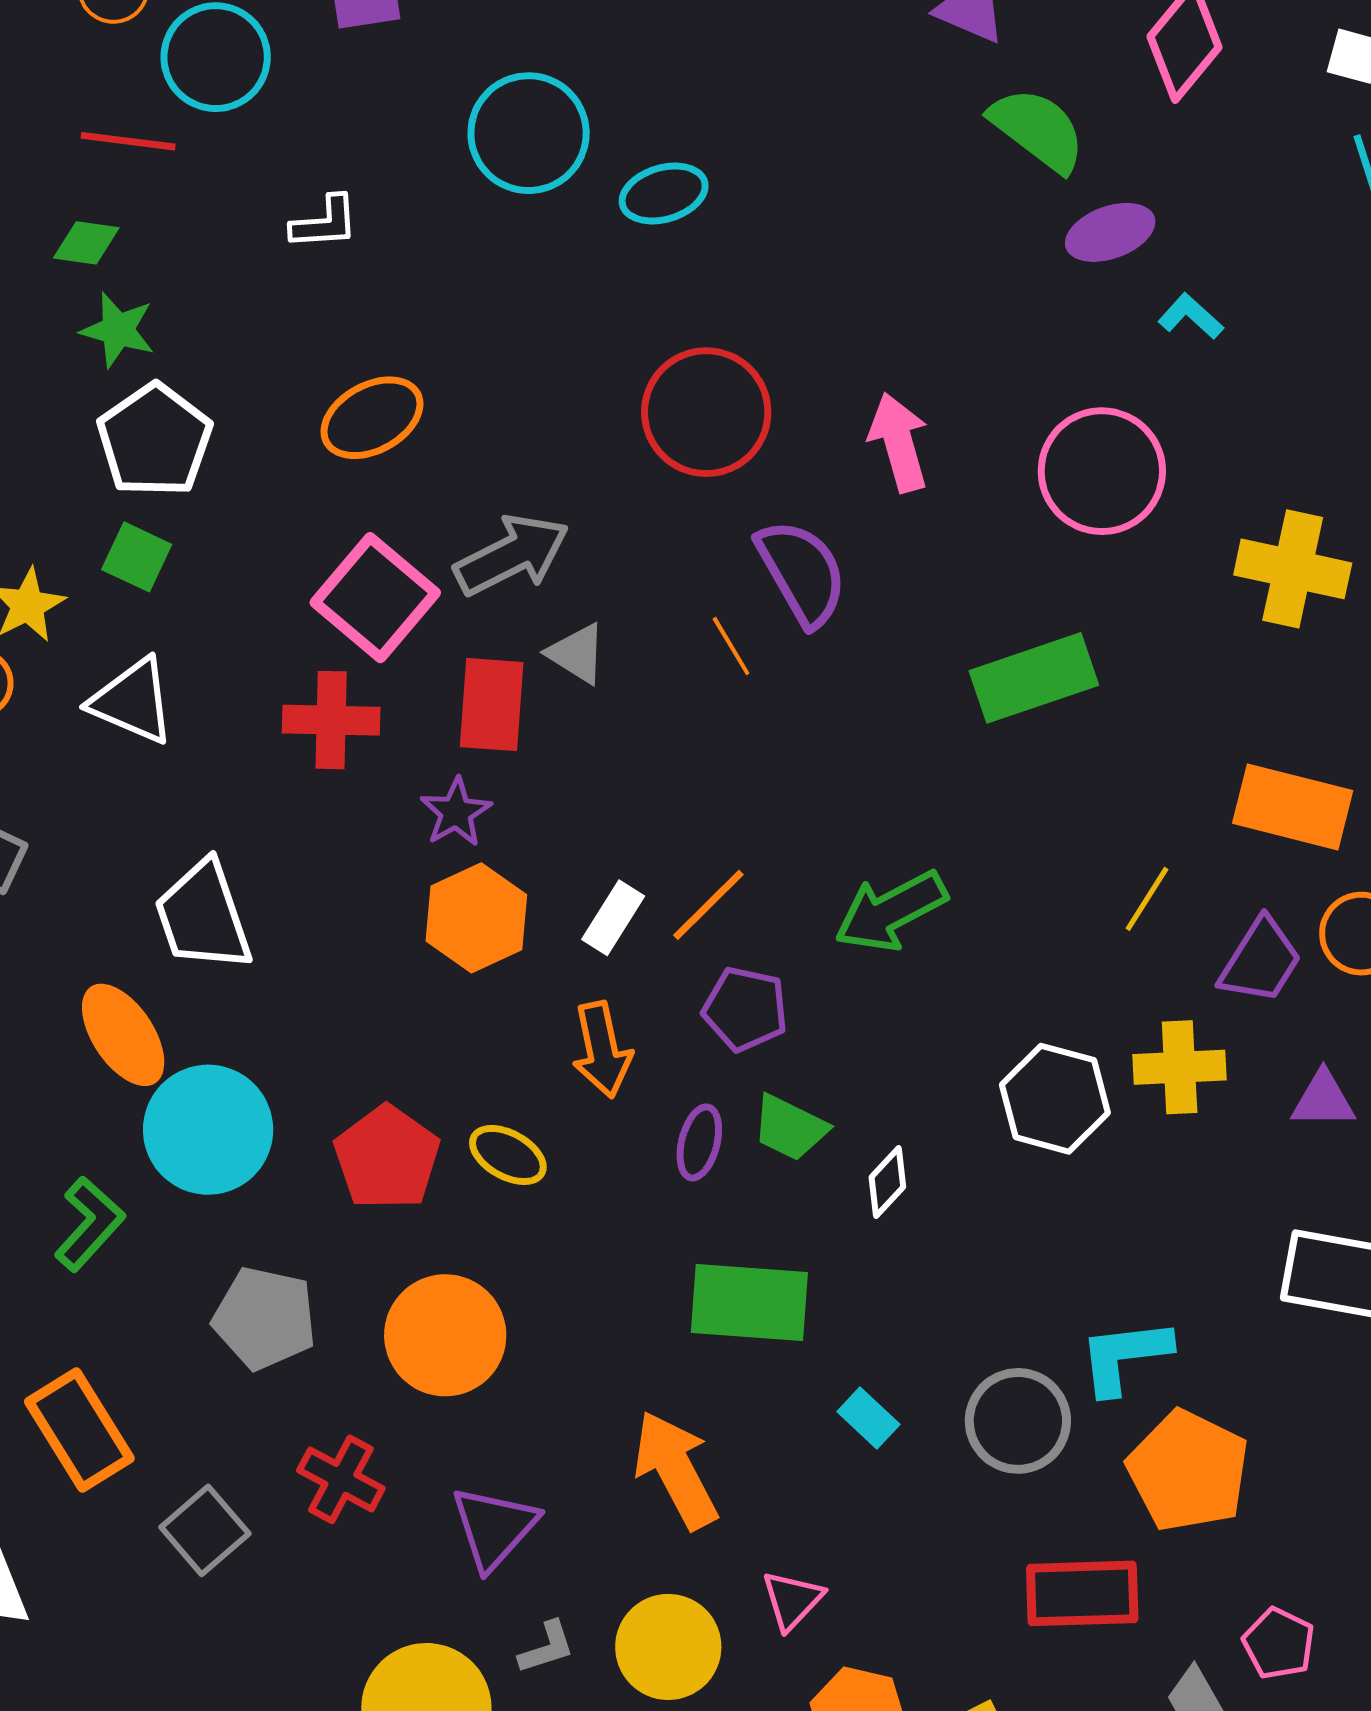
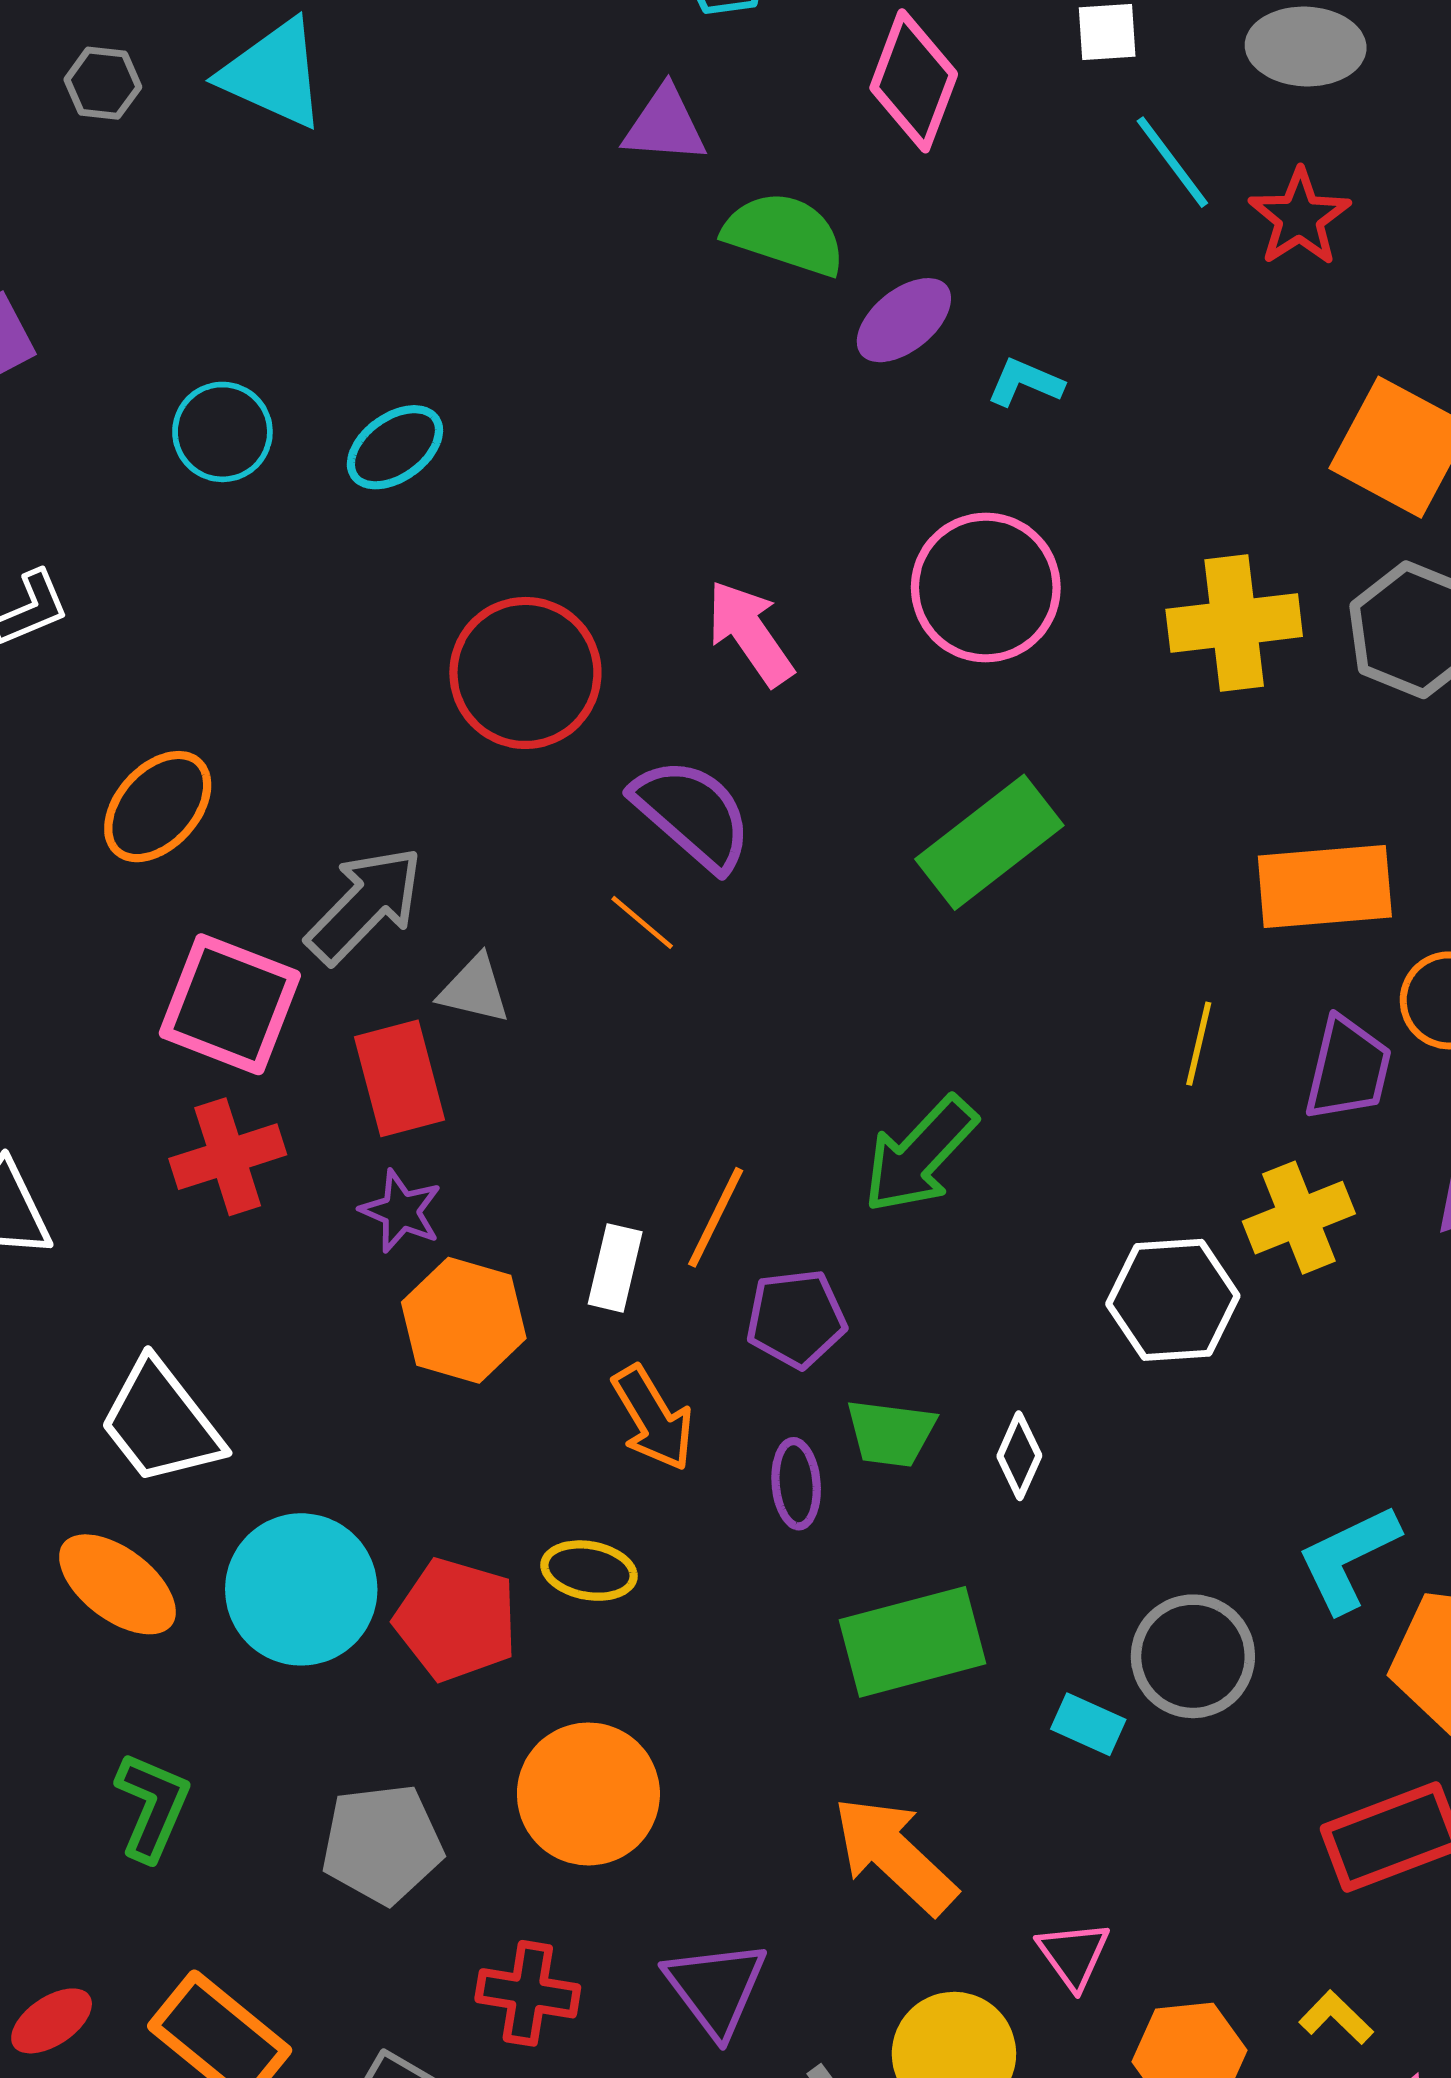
cyan circle: (529, 133) -> (222, 432), size x0.7
cyan circle: (208, 1130) -> (301, 1589), moved
gray circle: (1018, 1421) -> (1193, 1656), moved

